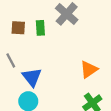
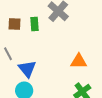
orange triangle: (89, 69) -> (79, 61), turned 36

